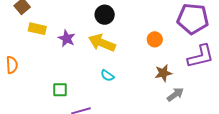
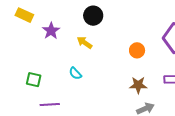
yellow arrow: (102, 43) -> (85, 43), size x0.6
cyan semicircle: (107, 76) -> (75, 73), moved

